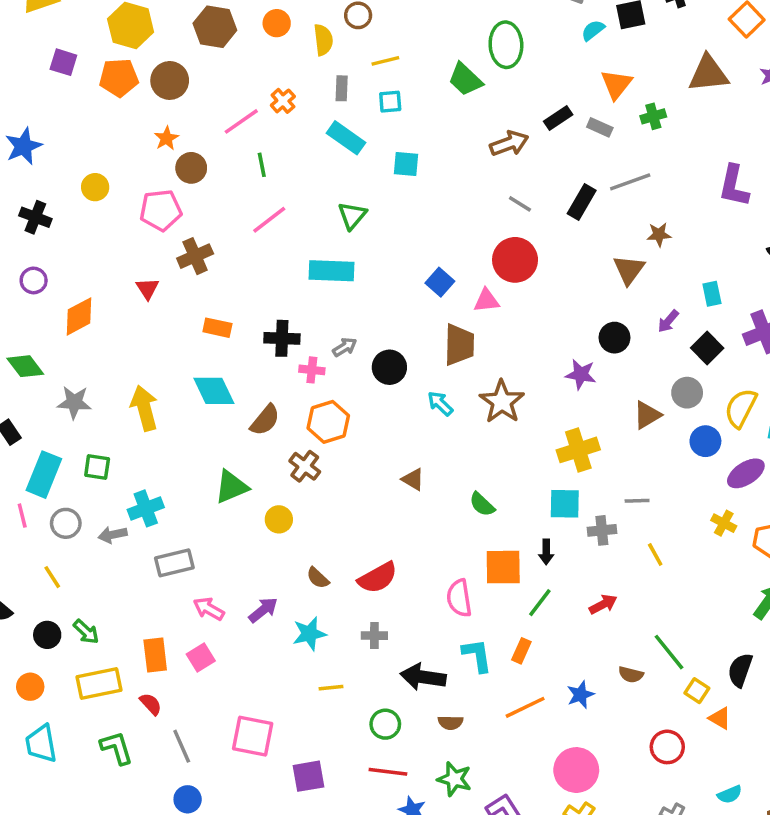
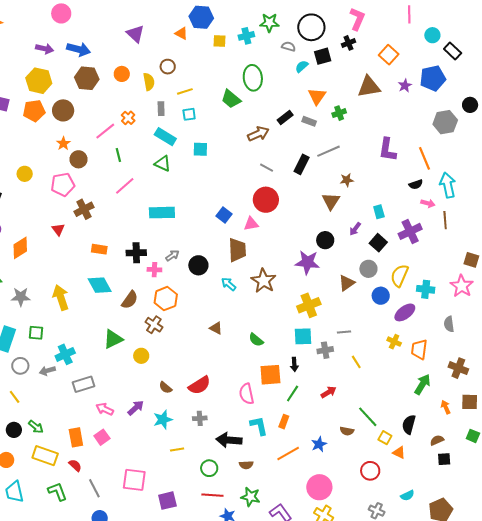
green triangle: (352, 216) -> (163, 164), moved, turned -42
purple star: (581, 374) -> (307, 262), size x1.4
yellow rectangle: (99, 684) -> (45, 456), turned 35

